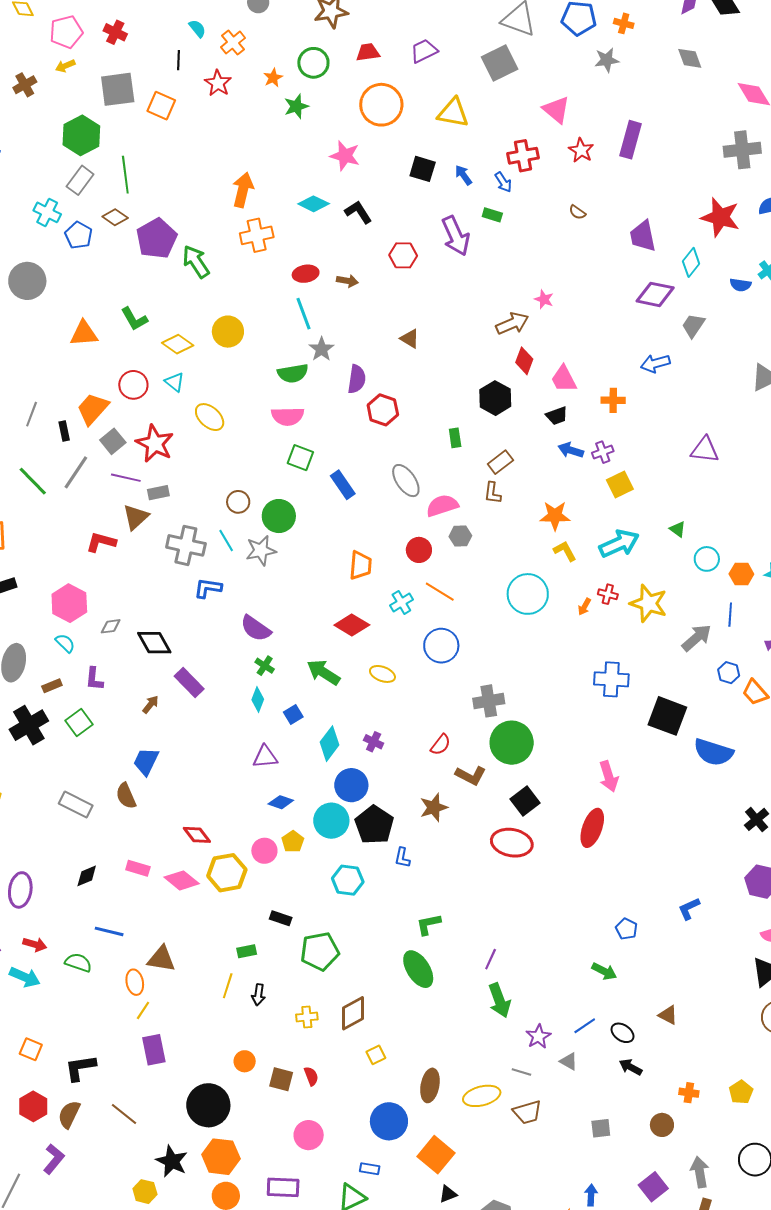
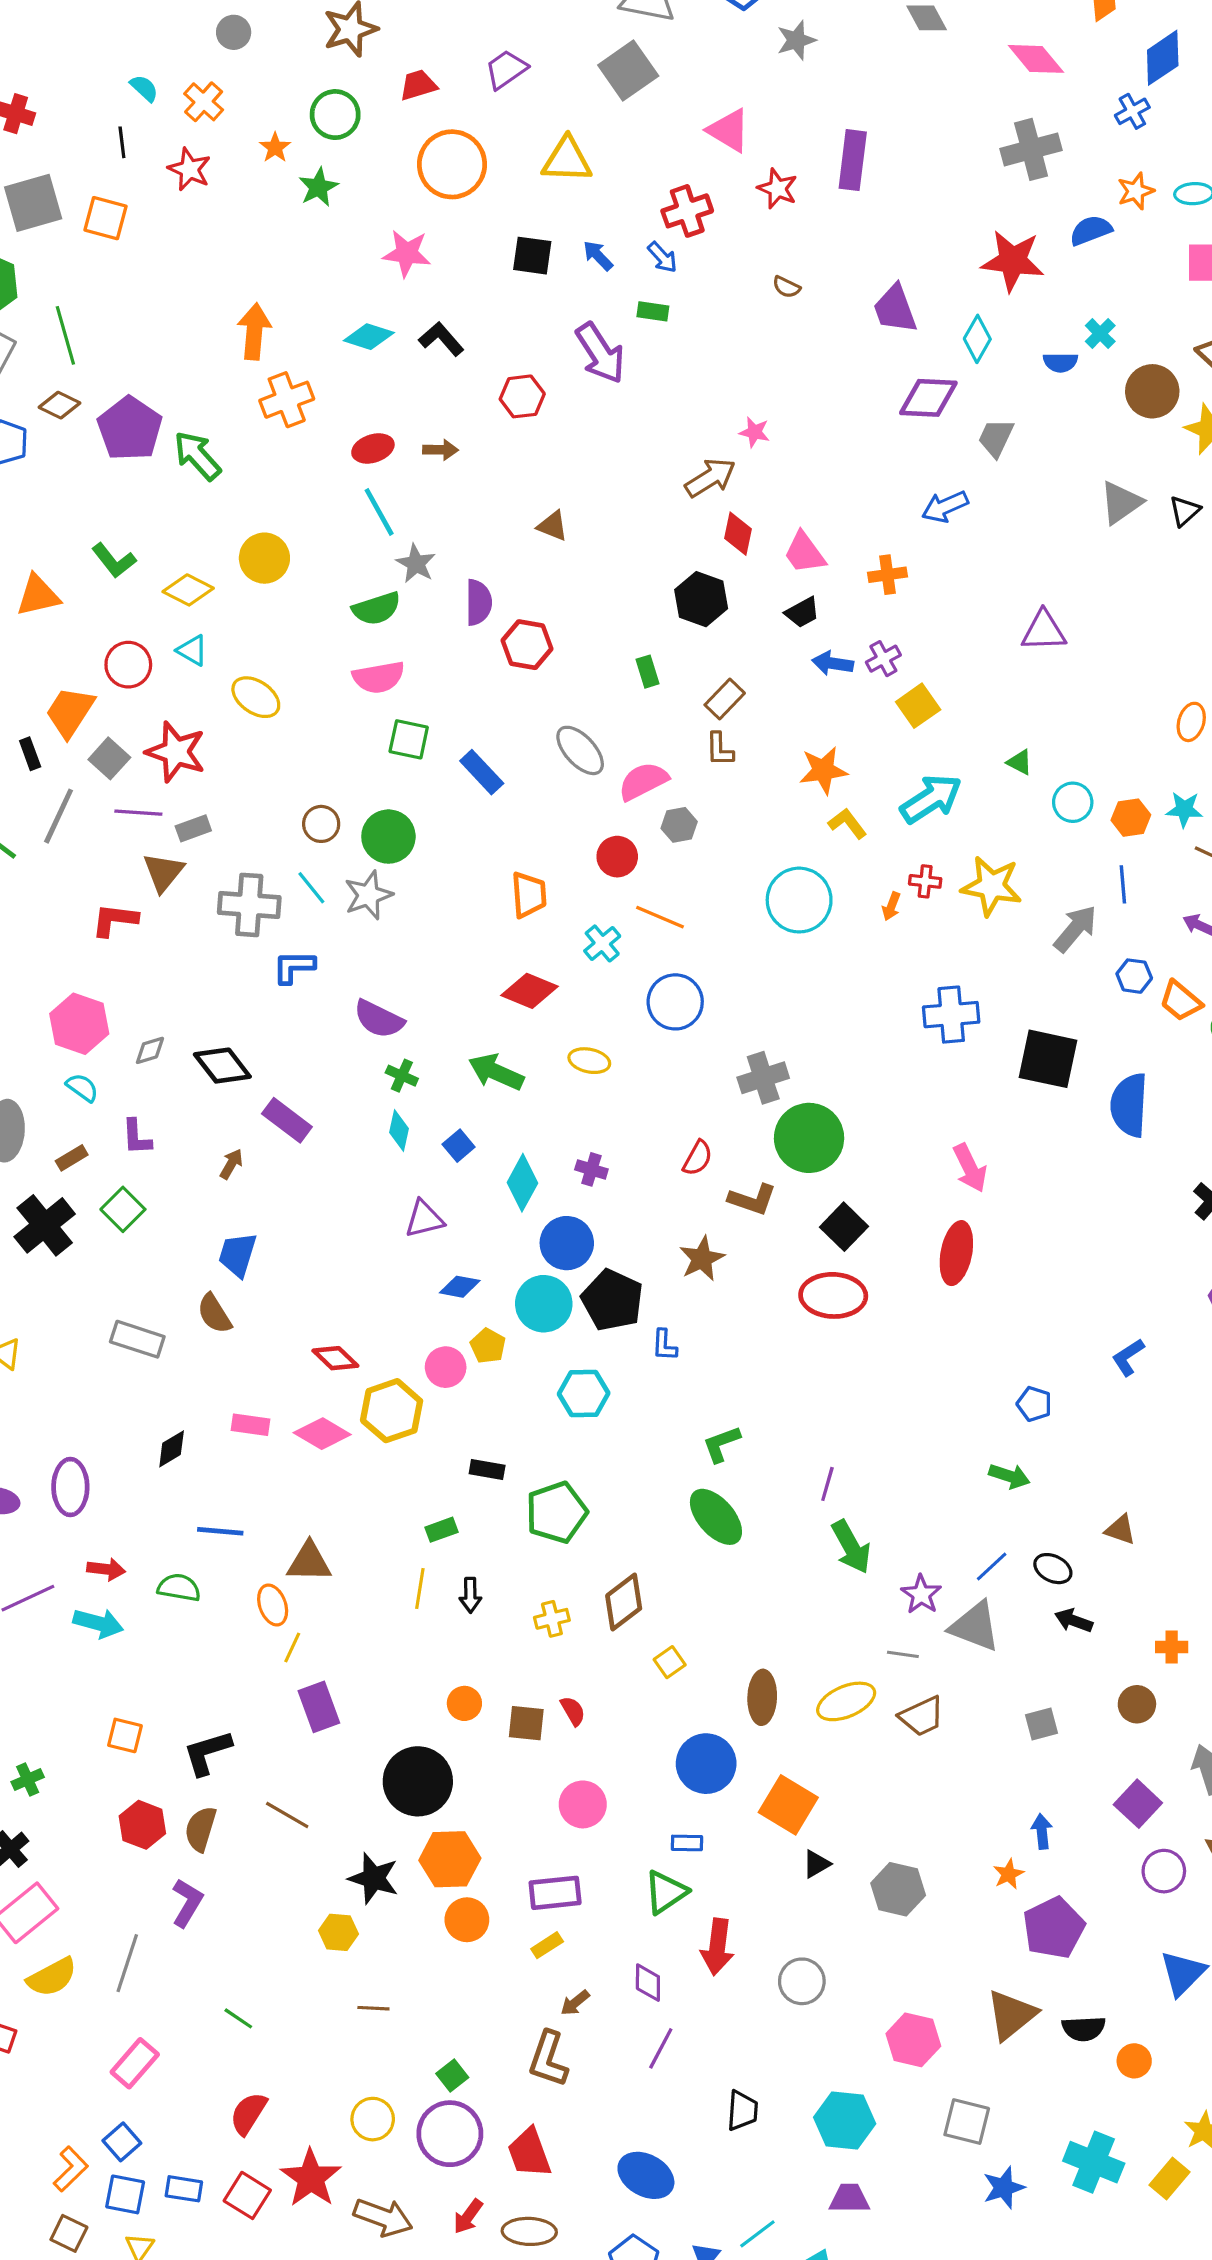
blue semicircle: (713, 752) -> (1129, 1105), turned 84
gray triangle: (569, 1061) -> (975, 1626), size x1.8

